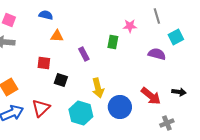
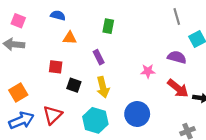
pink star: (130, 26) -> (148, 71), moved
green rectangle: (113, 42) -> (108, 26), moved
yellow arrow: (98, 88) -> (103, 87), moved
red arrow: (151, 96) -> (178, 88), moved

